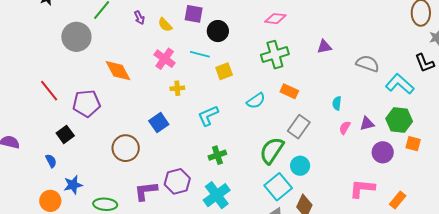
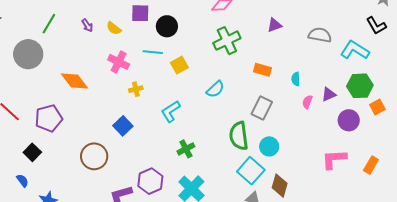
orange rectangle: (289, 91) -> (262, 70), moved
orange square: (413, 144) -> (377, 107), turned -35
green semicircle: (272, 150) -> (239, 136), turned -32

